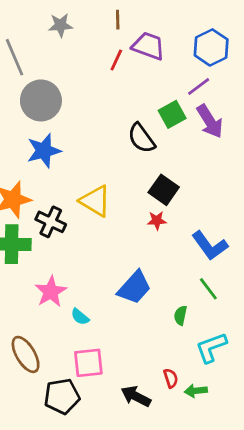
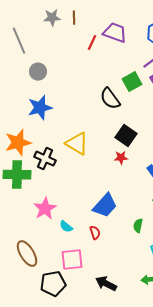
brown line: (118, 20) -> (74, 18), moved
gray circle: (41, 100) -> (38, 72), size x0.6
red semicircle: (171, 378) -> (95, 233), moved

